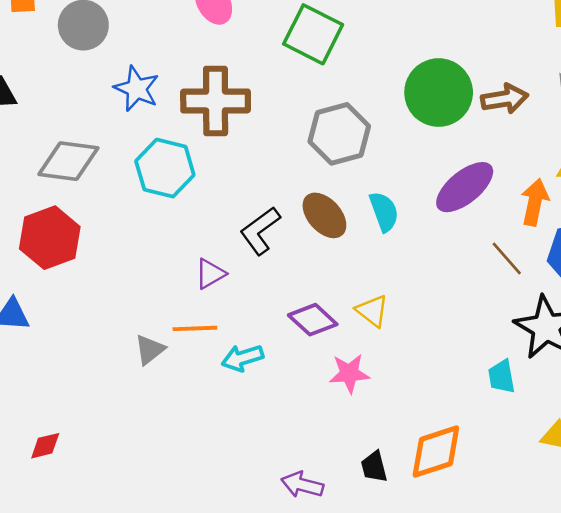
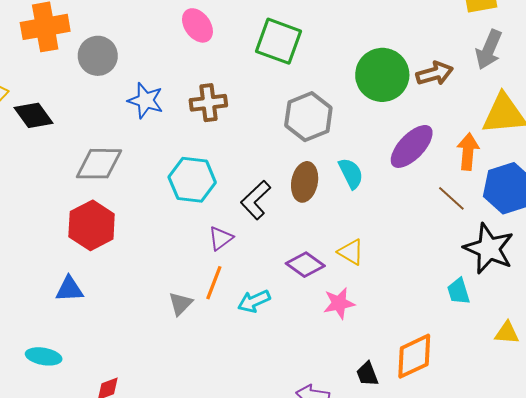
brown cross: (216, 101) -> (208, 103), size x0.7
cyan hexagon: (165, 168) -> (192, 180), moved
brown ellipse: (324, 215) -> (305, 182), turned 60
orange line: (195, 328) -> (214, 283), turned -60

